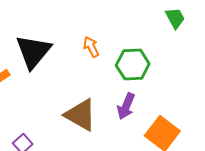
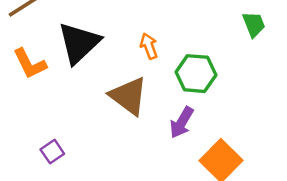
brown triangle: (81, 115) -> (129, 96), moved

